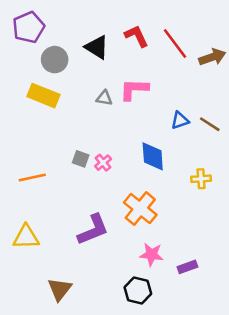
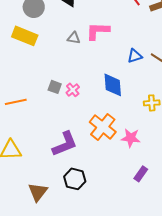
pink star: (151, 254) -> (131, 138), moved
purple rectangle: (187, 267) -> (141, 174), turned -35
black hexagon: (138, 290) -> (75, 179), moved

